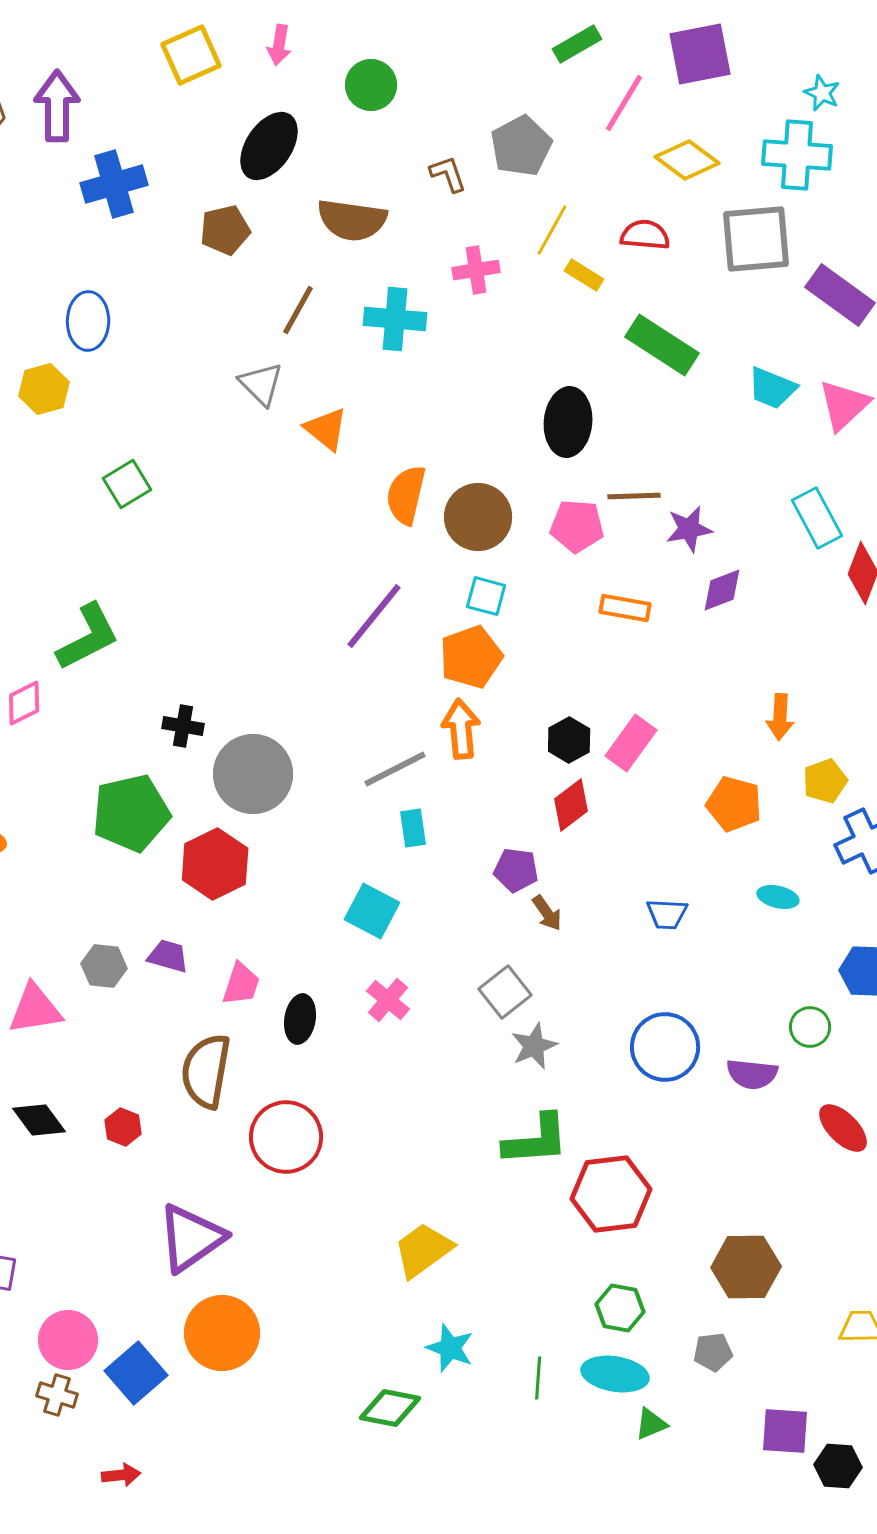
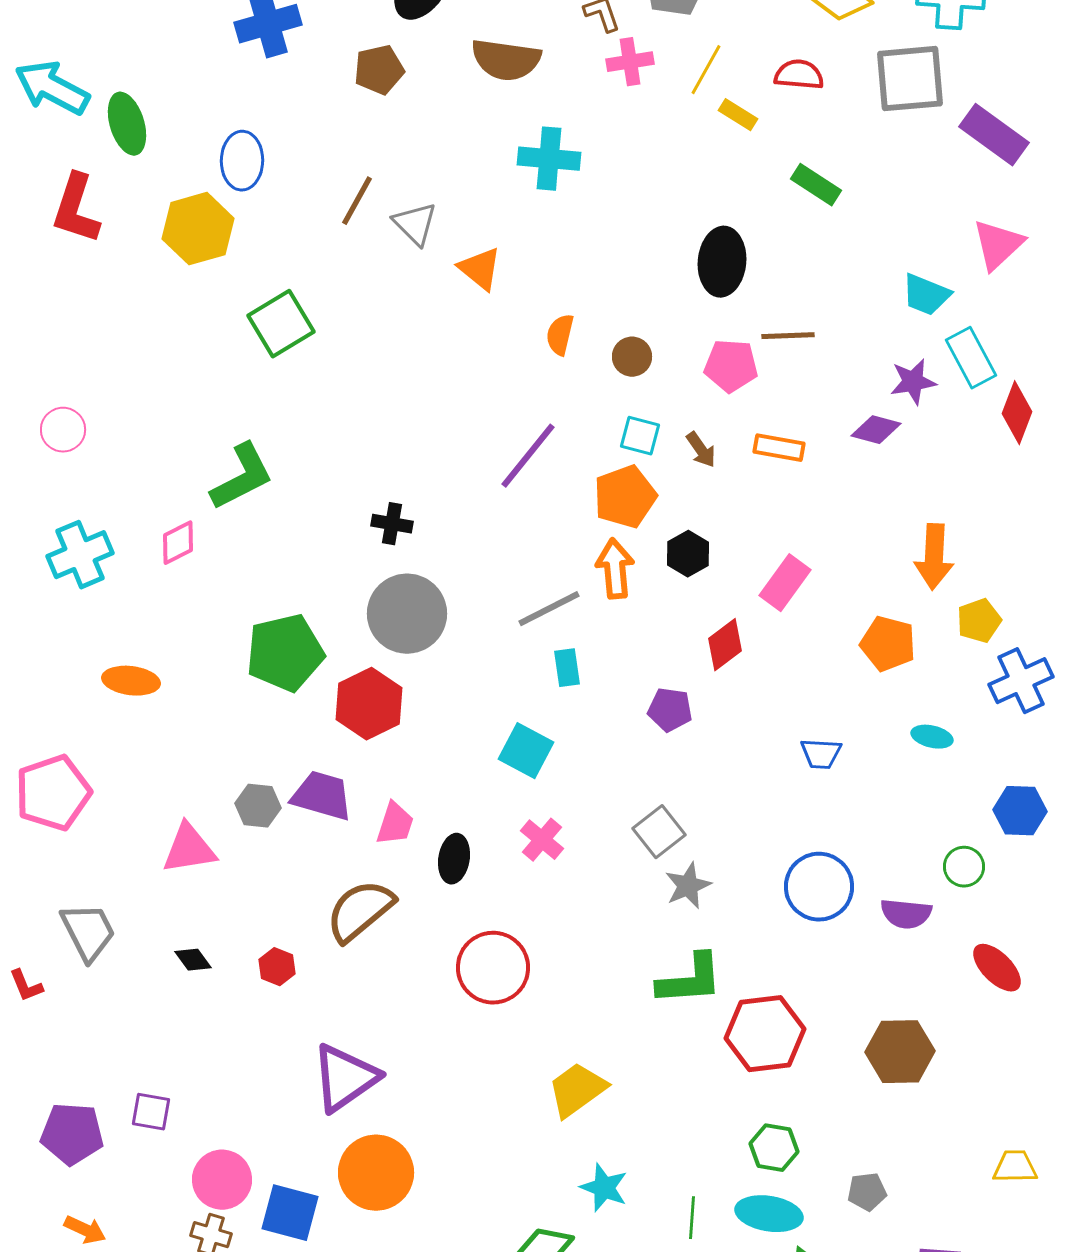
pink cross: (476, 270) -> (630, 62), moved
brown line: (298, 310) -> (357, 201), moved
green rectangle: (662, 345) -> (816, 185), size x0.7
cyan trapezoid: (772, 388) -> (926, 295), moved
yellow hexagon: (44, 389) -> (198, 229), size x1.4
green square: (127, 484) -> (281, 324), size x1.4
orange semicircle: (406, 495) -> (560, 335), size x0.7
brown circle: (478, 517) -> (632, 357), size x0.6
purple star: (689, 529) -> (913, 382), moved
purple diamond: (722, 590) -> (876, 430), turned 36
orange arrow: (780, 717) -> (934, 557), size x1.4
black cross: (183, 726) -> (392, 524), moved
black hexagon: (569, 740) -> (688, 554), moved
brown arrow: (547, 913) -> (701, 450), moved
purple trapezoid: (168, 956) -> (322, 796), size x1.5
brown semicircle: (206, 1071) -> (360, 911), turned 40
black diamond: (39, 1120) -> (193, 960), size x0.7
red circle: (286, 1137) -> (493, 968), moved
brown hexagon: (746, 1267) -> (900, 1052), moved
blue square: (136, 1373) -> (290, 1213), turned -34

